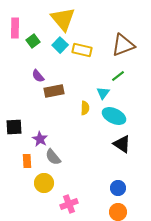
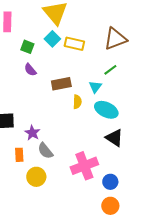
green square: (33, 41) -> (27, 47), moved, turned -32
brown rectangle: (54, 91) -> (61, 84), moved
pink cross: (69, 204) -> (84, 166), moved, size x1.5

